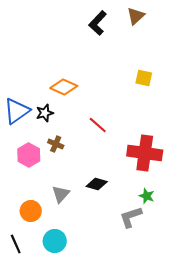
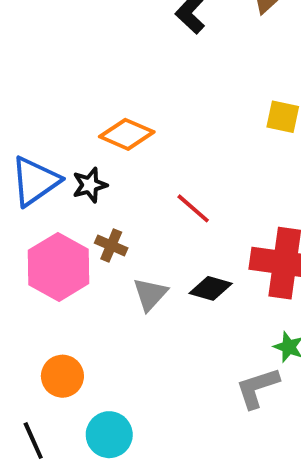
pink hexagon: (29, 155) -> (59, 267), size x1.4
black diamond: (97, 184) -> (211, 288), moved
gray triangle: (61, 194) -> (150, 294), moved

